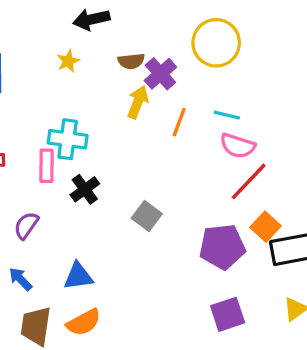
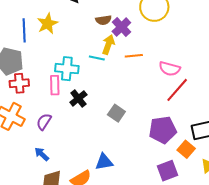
yellow star: (68, 61) -> (47, 24), moved, size x1.5
cyan line: (227, 115) -> (97, 58), moved
orange line: (179, 122) -> (134, 56), turned 66
orange square: (266, 227) -> (186, 149), moved
blue triangle: (78, 276) -> (104, 162), moved

